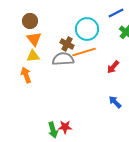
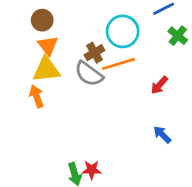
brown cross: (67, 44) -> (94, 53), turned 32
yellow triangle: (33, 56) -> (46, 70), size x1.5
gray semicircle: (63, 59) -> (89, 74), turned -140

